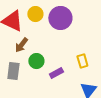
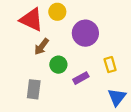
purple circle: (60, 18) -> (85, 33), moved
gray rectangle: (13, 71) -> (34, 89), moved

